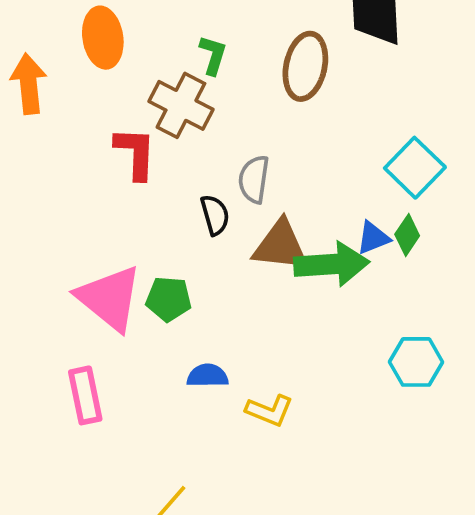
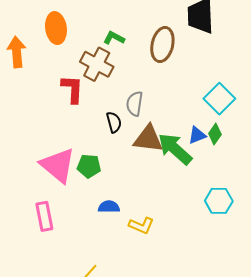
green L-shape: (213, 55) -> (114, 38), turned -80
green arrow: (332, 264) -> (175, 149), turned -135

